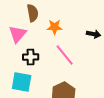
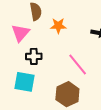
pink line: (65, 55) -> (78, 65), moved

